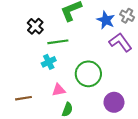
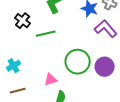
cyan cross: (49, 62) -> (14, 66), moved
purple circle: (114, 102) -> (105, 67), moved

